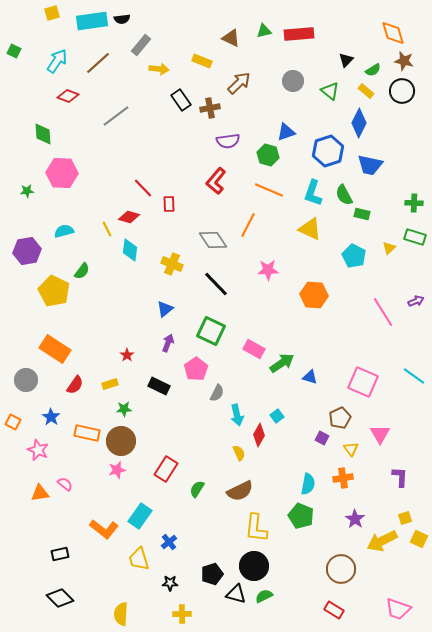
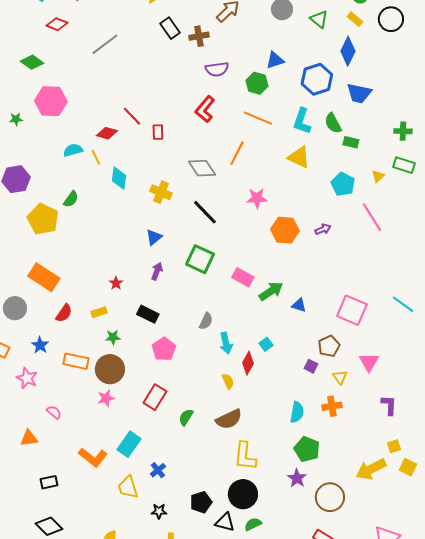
green diamond: (43, 134) -> (32, 62), turned -50
red diamond: (129, 217) -> (107, 133), moved
cyan semicircle: (64, 231) -> (73, 150), moved
orange hexagon: (314, 295) -> (285, 230), moved
purple arrow: (416, 301) -> (323, 229), moved
pink line: (383, 312) -> (372, 217), moved
pink pentagon: (196, 369) -> (164, 349), moved
orange triangle: (40, 493) -> (29, 438), moved
green pentagon: (301, 516) -> (307, 449), moved
purple star: (355, 519) -> (297, 478), moved

